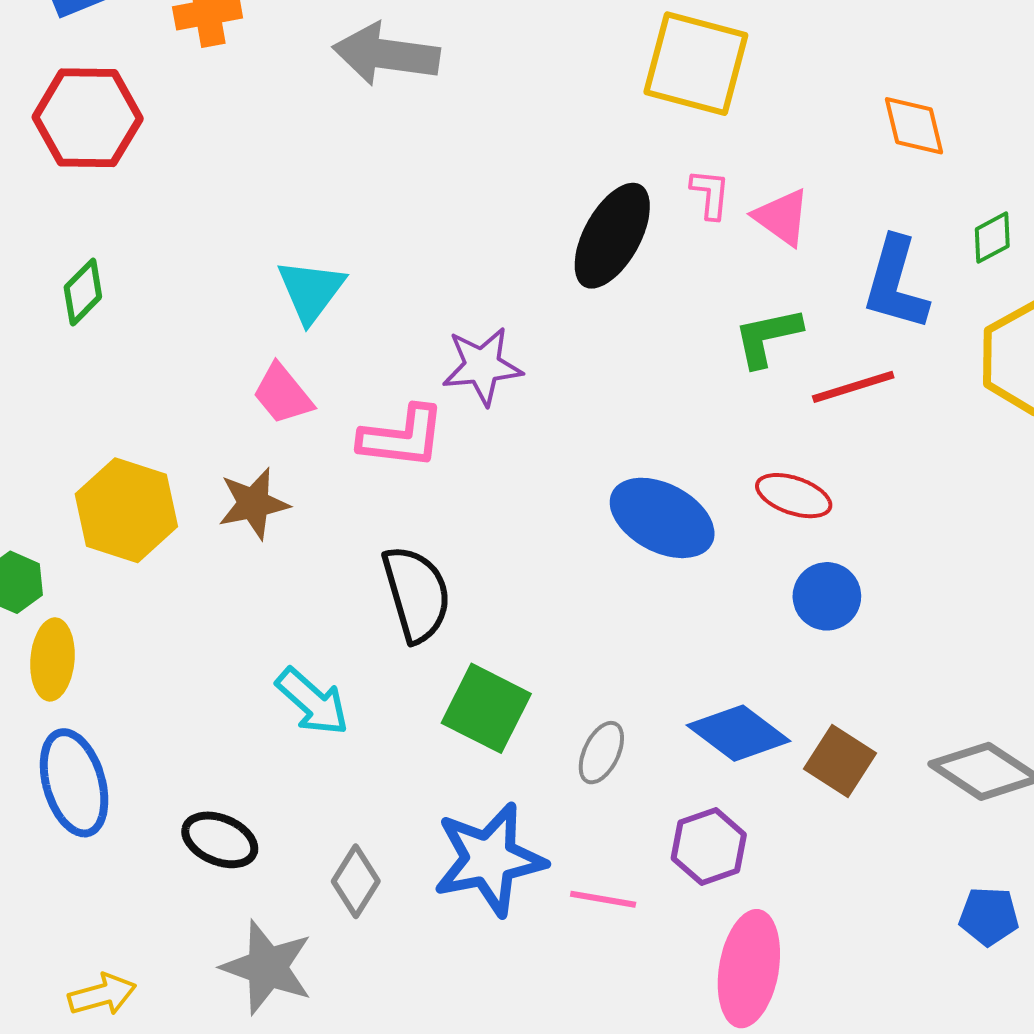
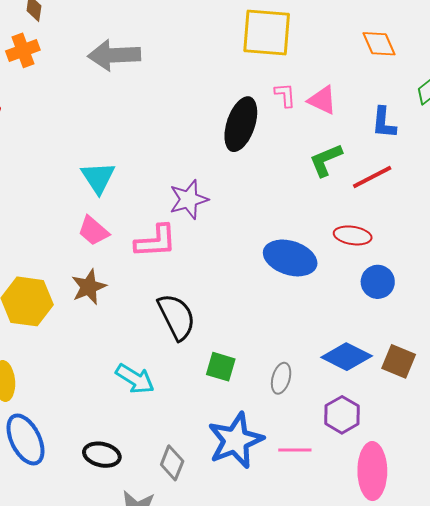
blue L-shape: (896, 284) -> (384, 123), size x0.7
green square: (486, 708) -> (221, 367), size x0.7

